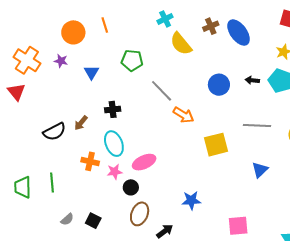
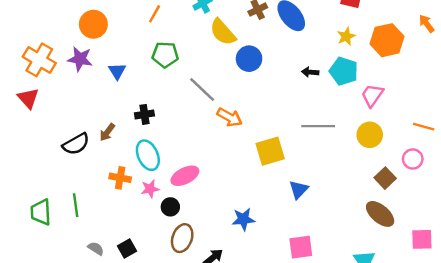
orange line: (105, 25) -> (155, 14), moved, turned 49
purple star: (61, 61) -> (80, 59), size x1.5
blue circle: (219, 85) -> (249, 59), moved
blue triangle: (260, 170) -> (299, 190), moved
gray semicircle: (67, 219) -> (96, 248), turned -104
black square: (93, 221) -> (127, 249), turned 35

